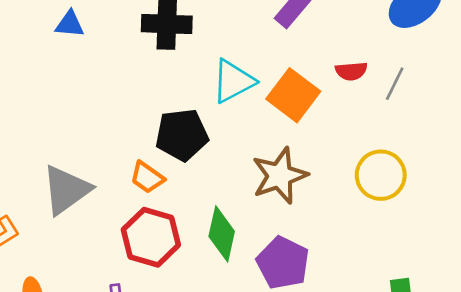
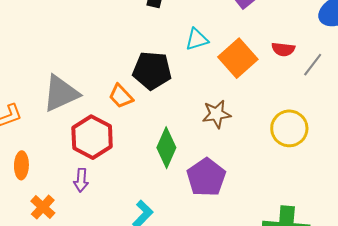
cyan triangle: (233, 81) -> (197, 39), size x0.7
brown star: (280, 176) -> (216, 114), size x0.7
red hexagon: (151, 237) -> (92, 137), moved

